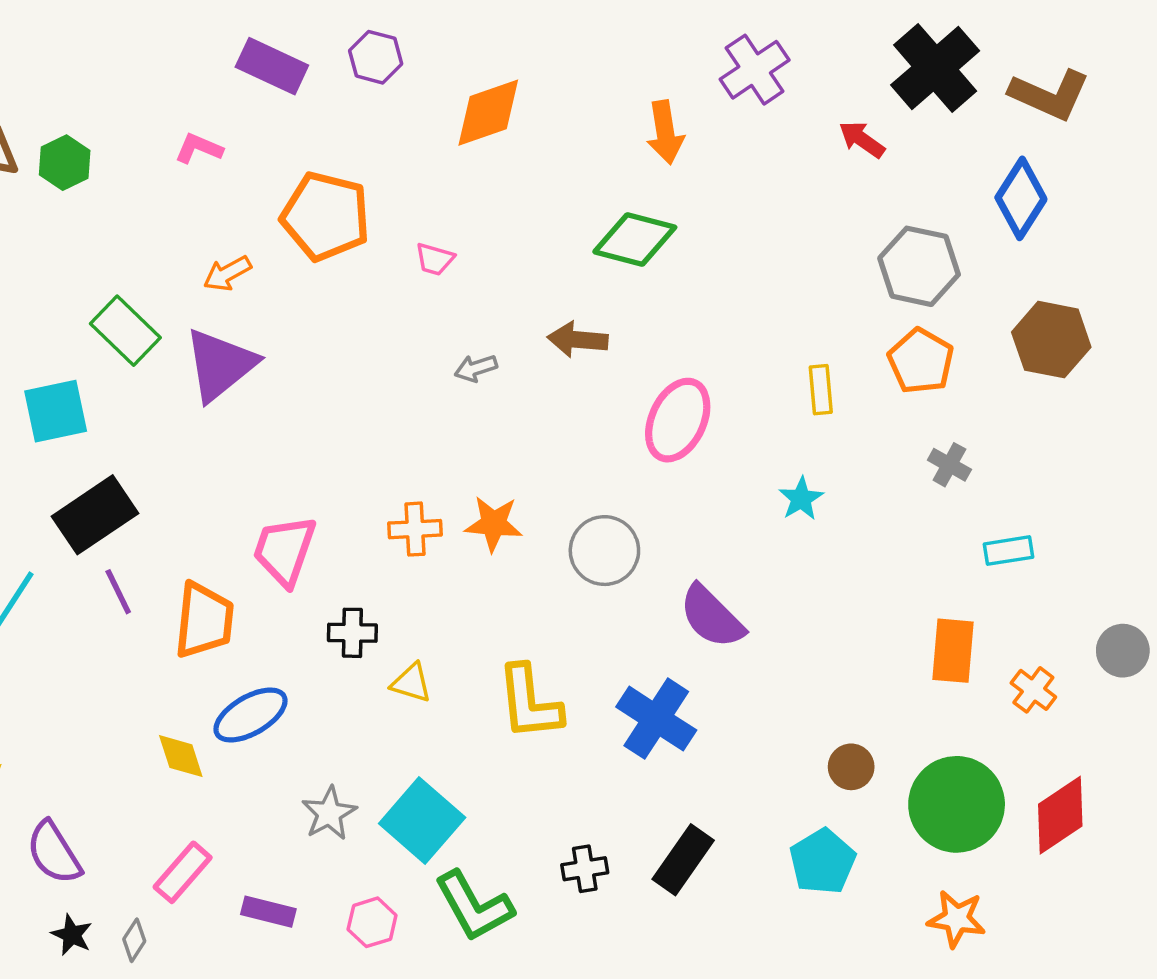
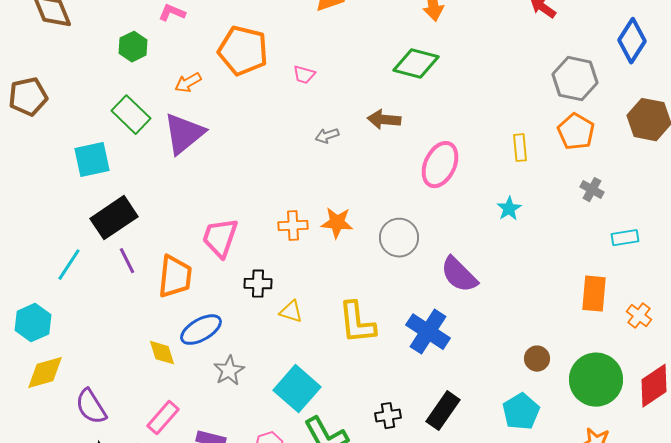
green hexagon: (65, 163) -> (133, 47), moved
gray star: (329, 813) -> (229, 371), moved

